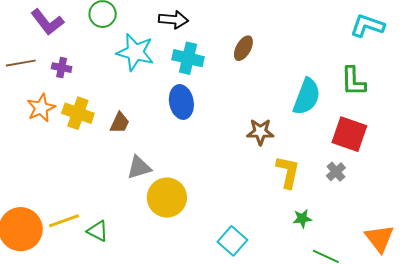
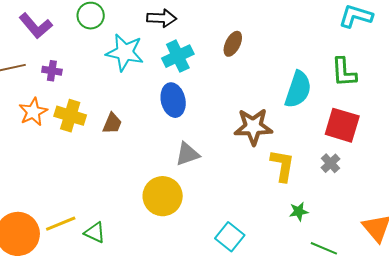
cyan cross: (188, 58) -> (178, 56), turned -36
brown star: (260, 132) -> (253, 127), size x1.4
gray triangle: (139, 167) -> (187, 154), moved

